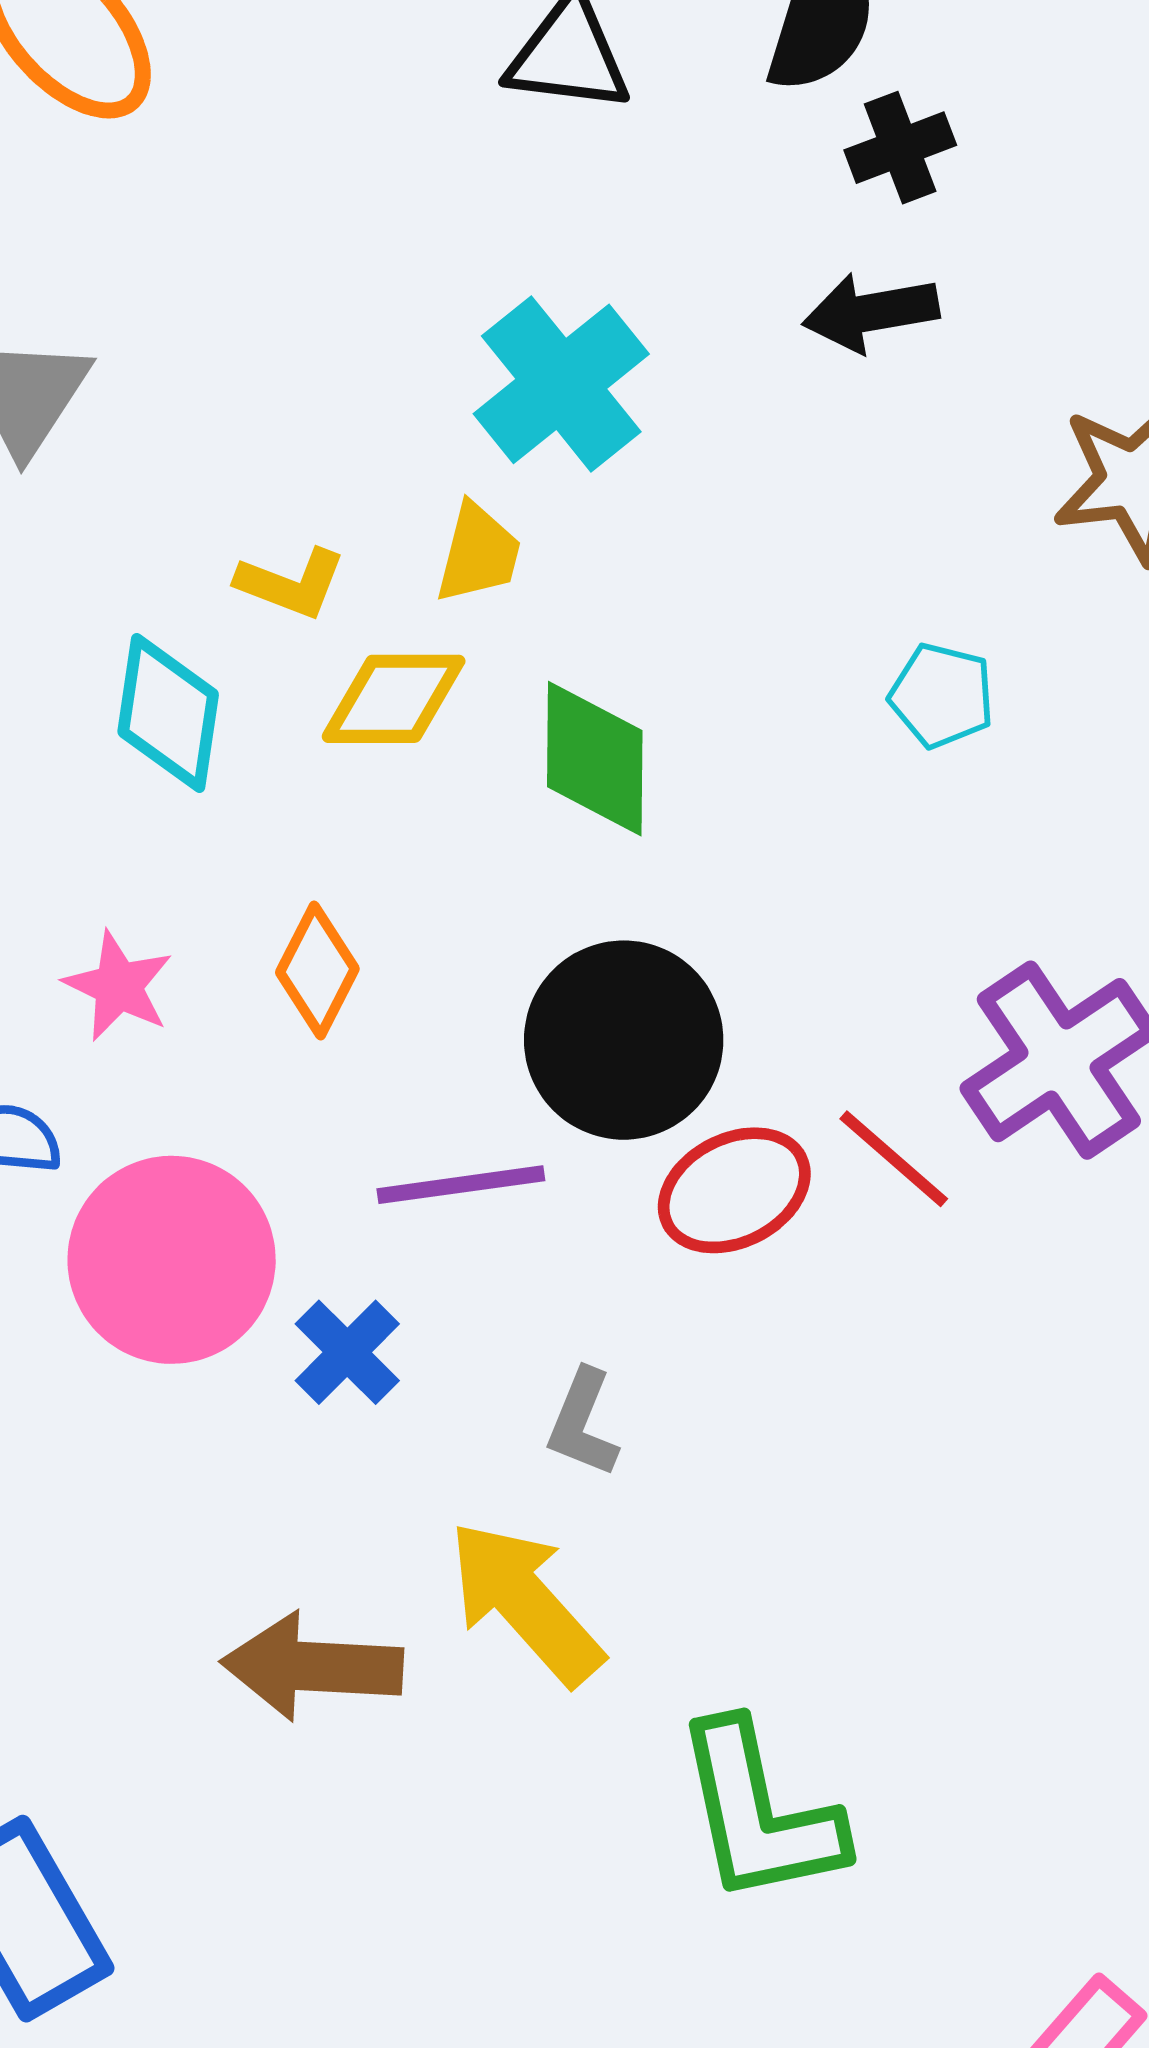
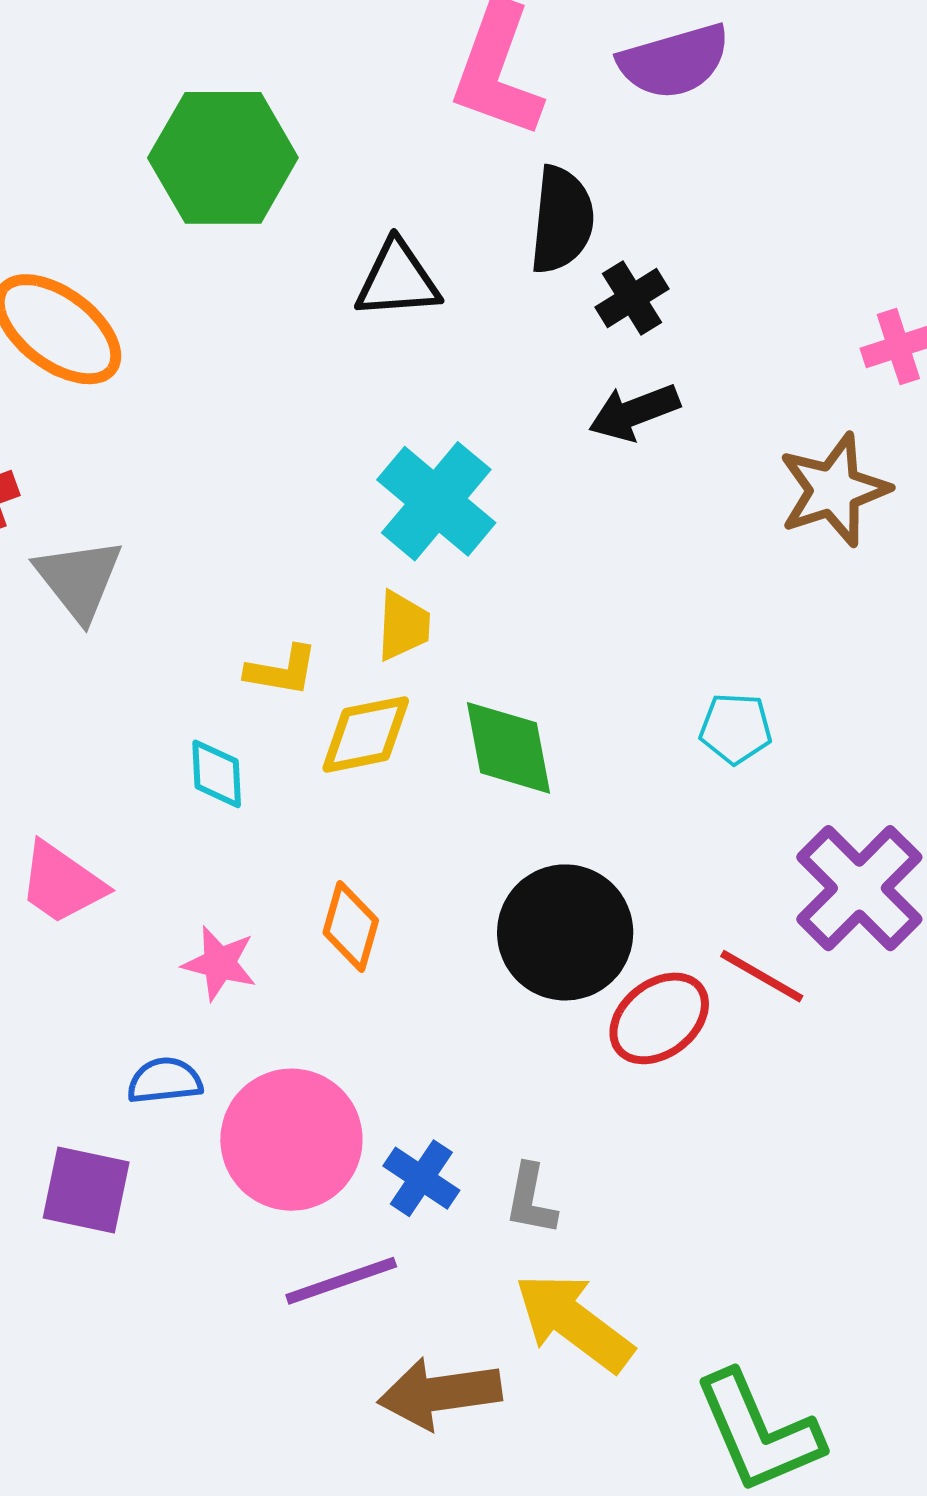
cyan pentagon: (942, 696) -> (736, 728), moved
cyan diamond: (168, 713) -> (217, 774), size x0.7
purple line: (461, 1185) -> (341, 1281), moved
gray L-shape: (583, 1423) -> (531, 1200), moved

